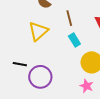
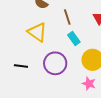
yellow triangle: (38, 31) -> (37, 32), turned -40
purple circle: (40, 77) -> (55, 63), moved

